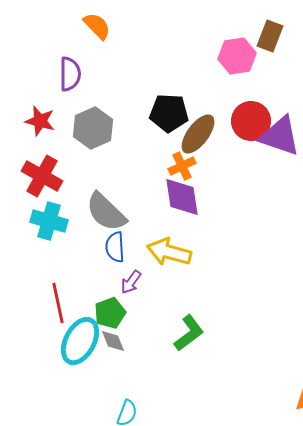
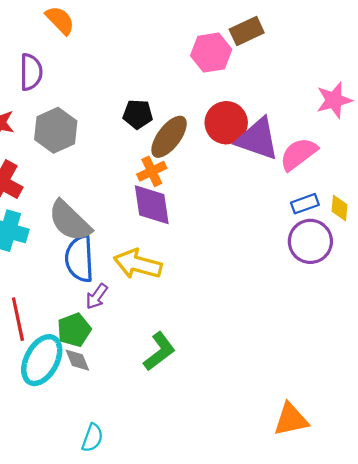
brown rectangle: (270, 36) -> (247, 31), turned 44
black pentagon: (169, 113) -> (138, 114), size x0.7
blue semicircle: (115, 247) -> (79, 259), size x1.4

